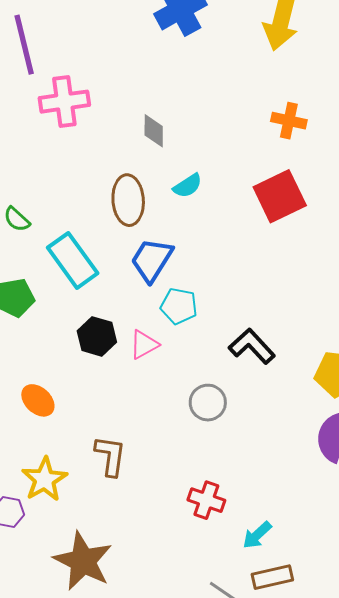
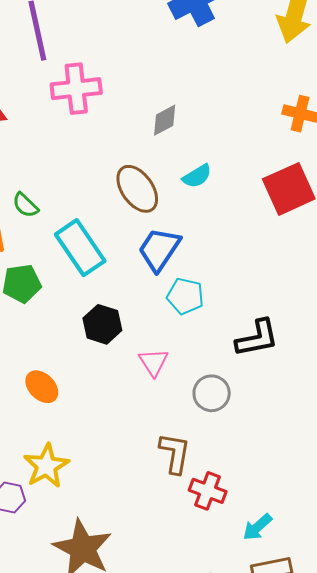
gray diamond: (154, 131) -> (165, 120), turned 60
brown ellipse: (128, 200) -> (137, 189), turned -33
pink triangle: (144, 345) -> (153, 362), moved, turned -36
black L-shape: (252, 346) -> (257, 338), turned 120
brown L-shape: (110, 456) -> (175, 453), moved

